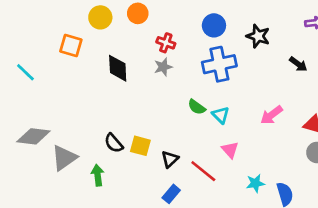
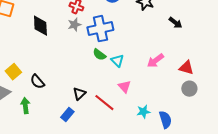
blue cross: (219, 64) -> (100, 29), moved
yellow square: (140, 146) -> (13, 72), moved, turned 35
blue rectangle: (171, 194) -> (67, 115), moved

